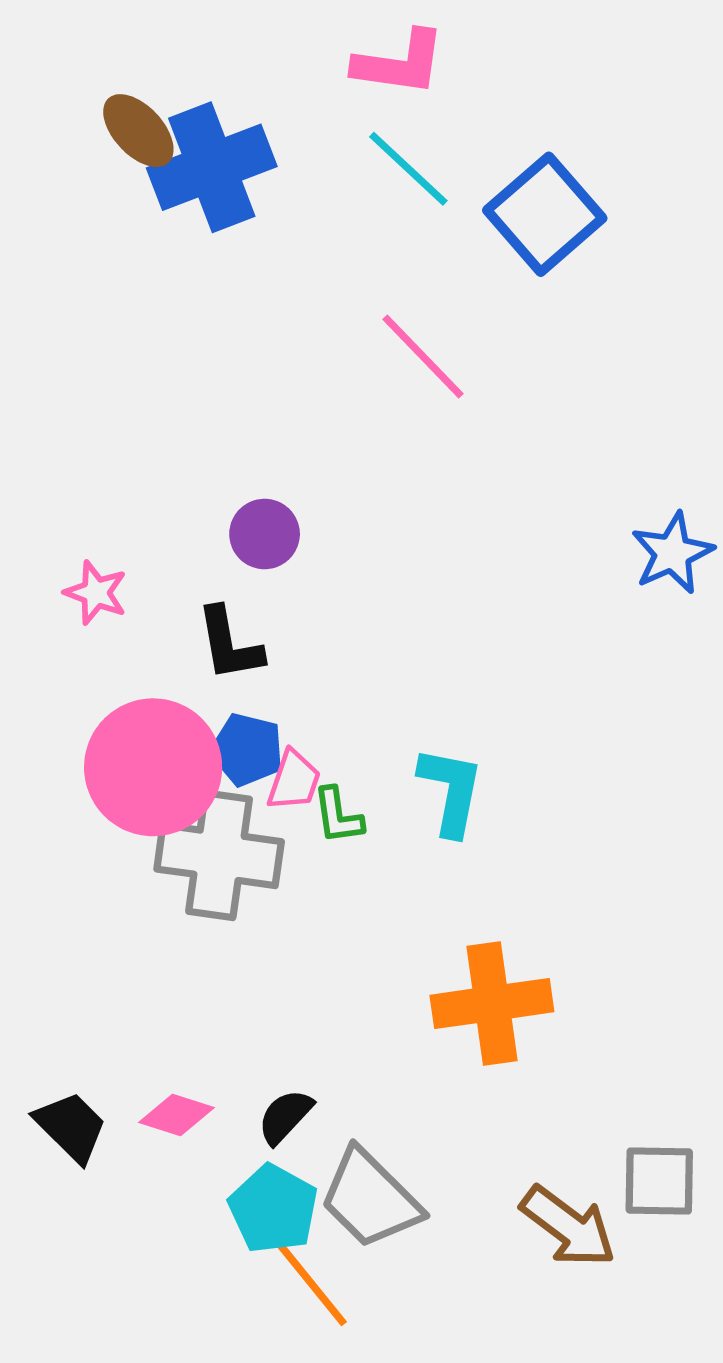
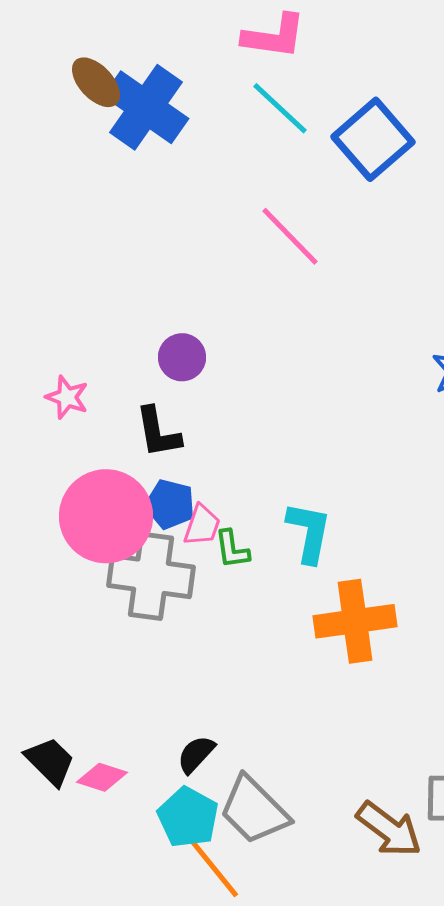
blue cross: (212, 167) -> (146, 107), turned -34
orange cross: (492, 1003) -> (355, 621), moved
pink diamond: (177, 1115) -> (102, 777), moved

